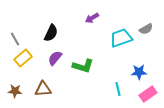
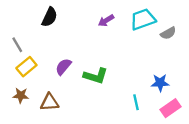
black semicircle: (51, 33) -> (50, 17), moved
cyan trapezoid: (121, 38) -> (143, 19), moved
brown star: (15, 91) -> (21, 95), moved

